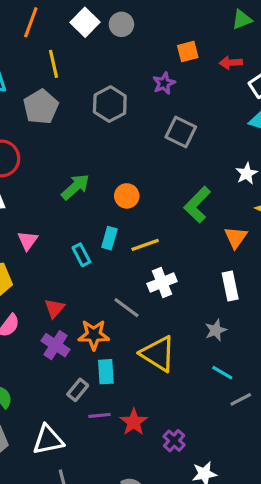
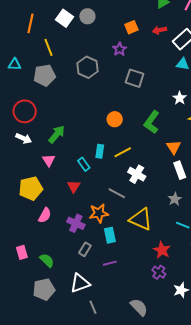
gray pentagon: (41, 107) -> (45, 75), turned 30
green arrow: (75, 187) -> (57, 134), moved
orange circle: (127, 196) -> (115, 119), moved
orange triangle: (236, 237) -> (174, 147), moved
white cross: (162, 282) -> (137, 174), turned -30
red triangle: (54, 308) -> (74, 186), moved
gray rectangle: (78, 390) -> (85, 249), moved
red star: (134, 422) -> (162, 250), moved

